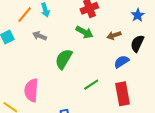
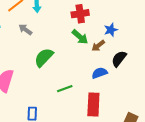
blue star: (138, 15) -> (111, 30), moved
green arrow: (84, 32) -> (80, 37), moved
brown arrow: (114, 35) -> (98, 46), turned -32

